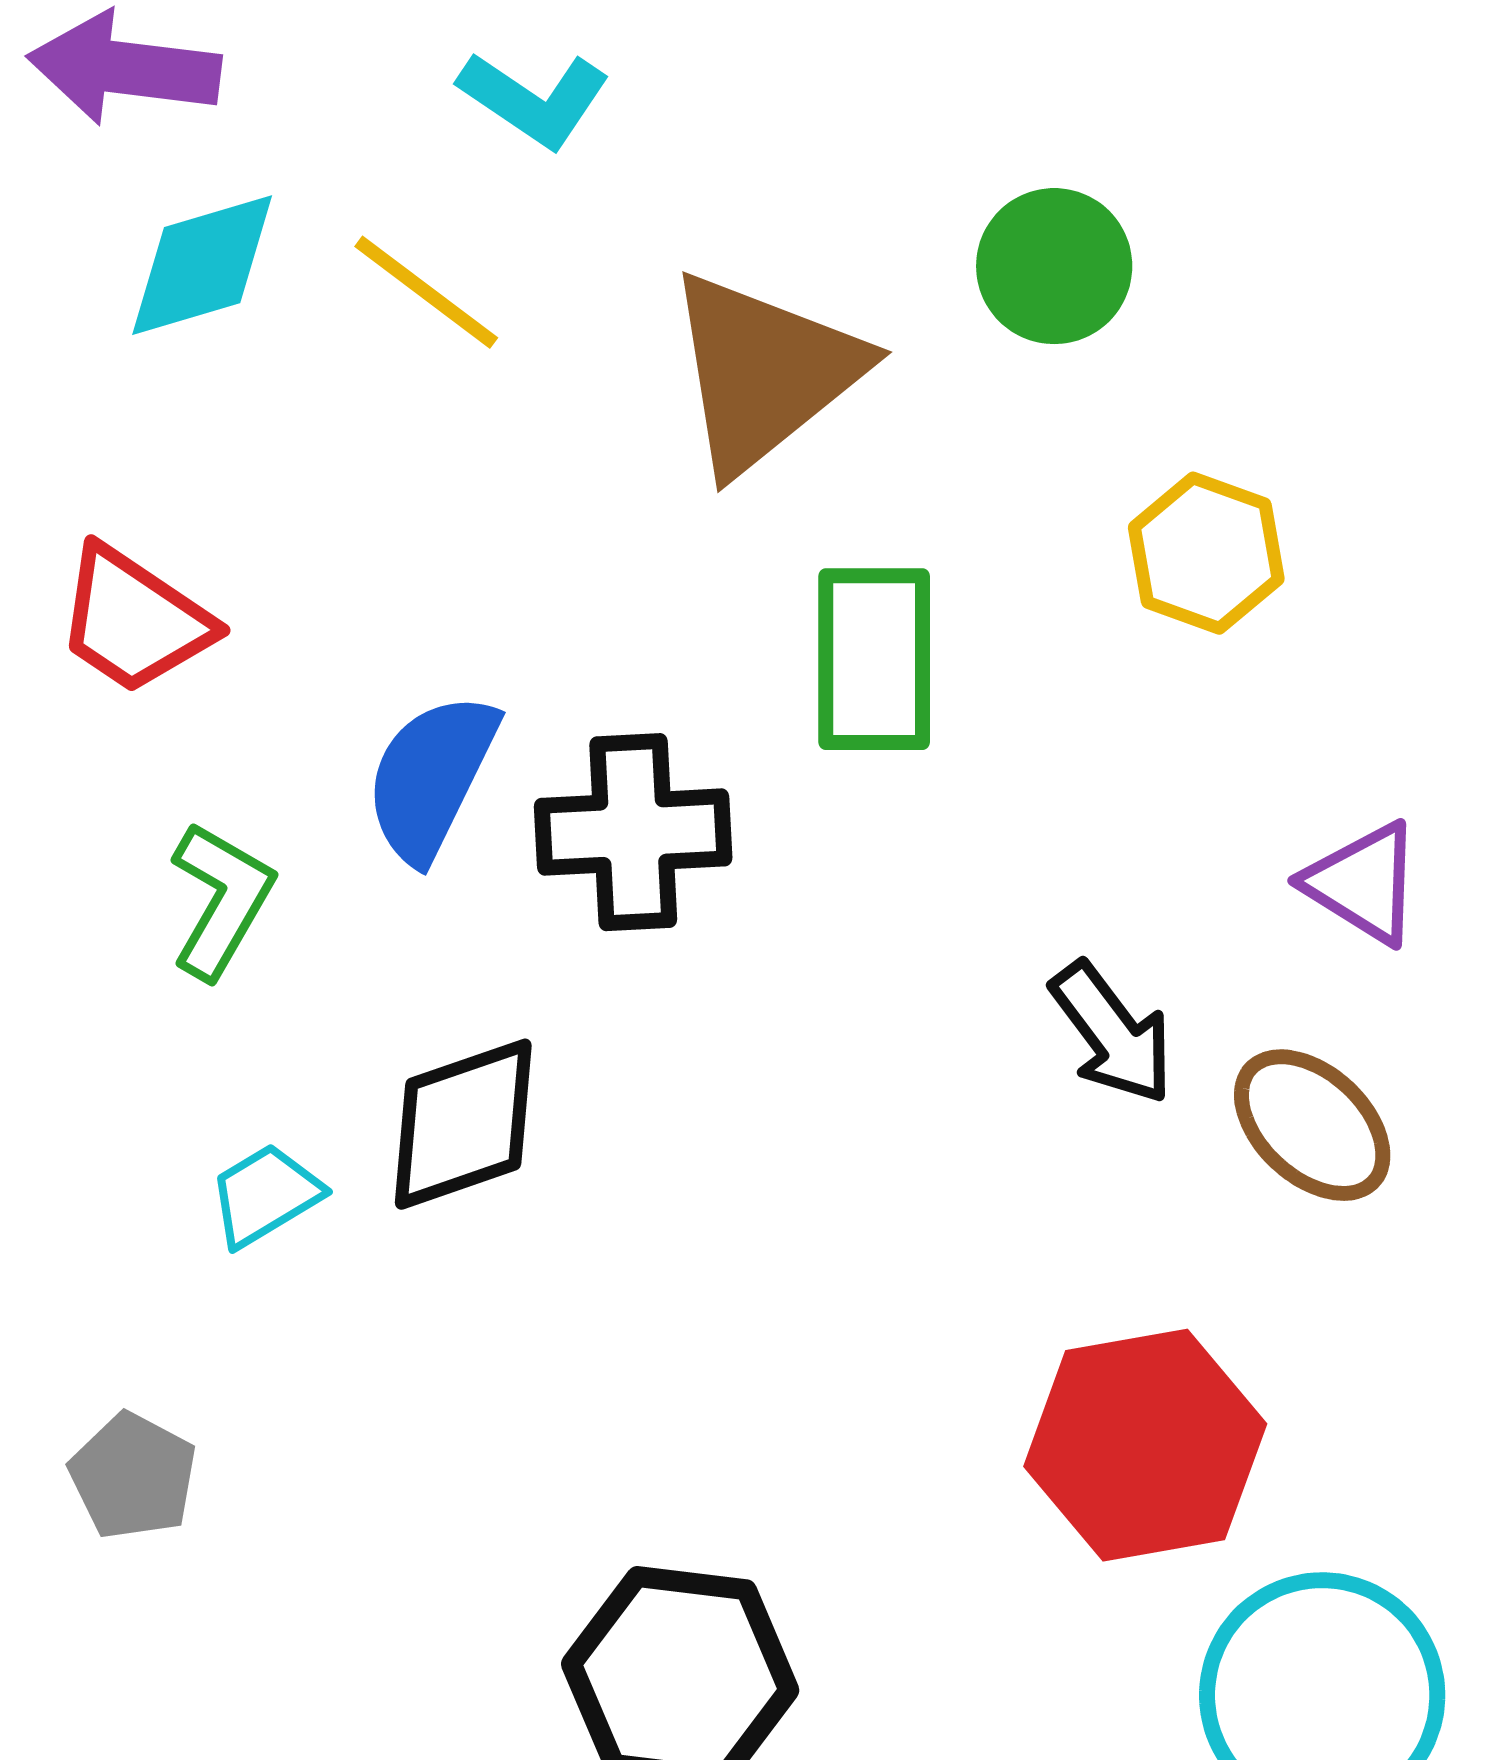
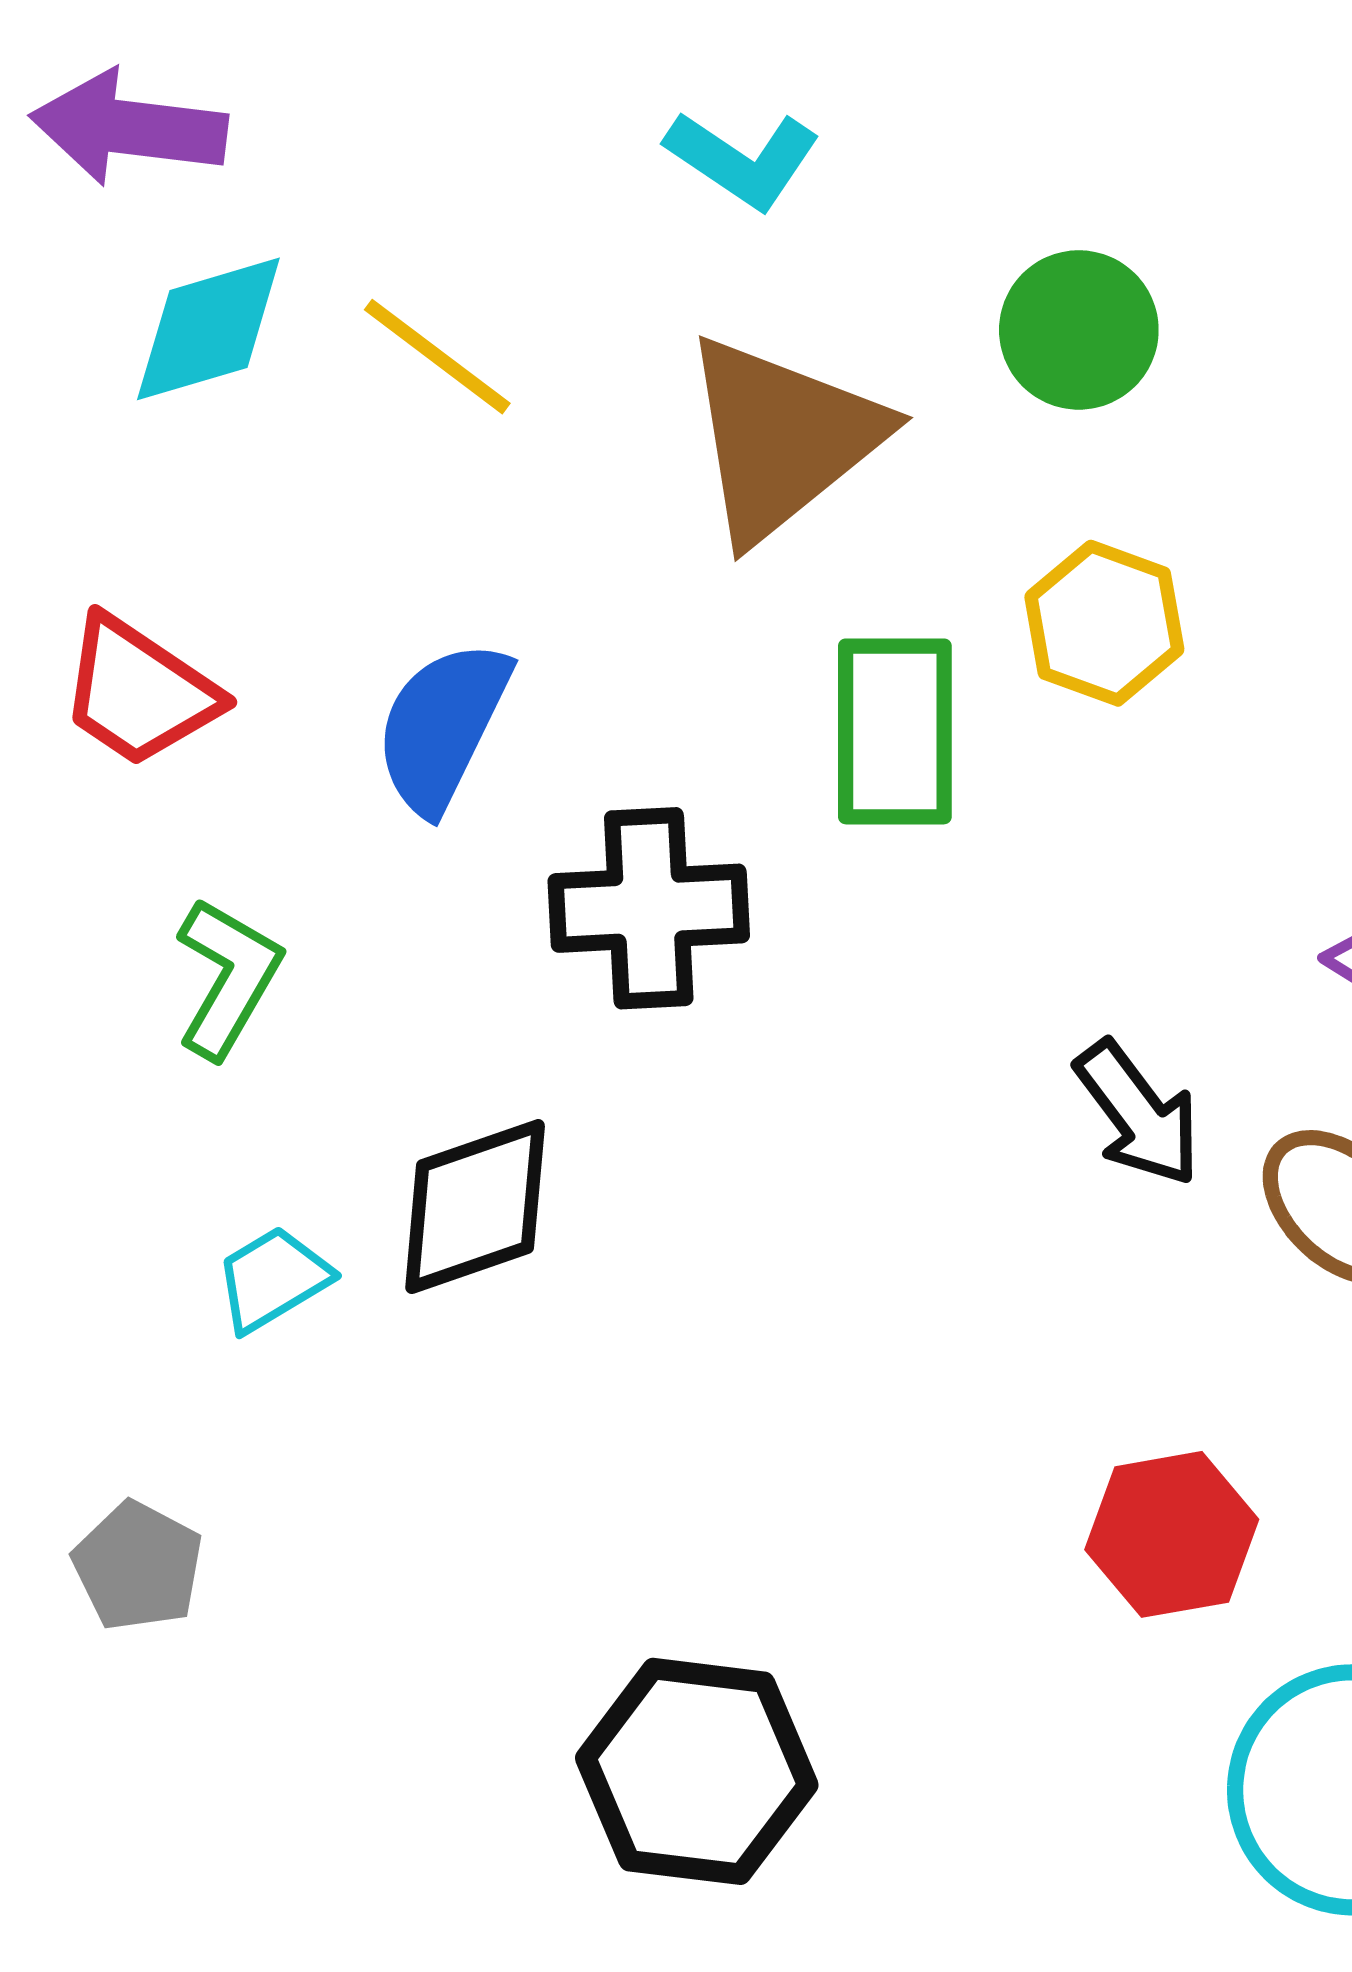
cyan L-shape: (534, 99) -> (743, 159), moved
yellow hexagon: (1206, 553) -> (1104, 623), moved
blue semicircle: (431, 777) -> (442, 726), moved
red hexagon: (1145, 1445) -> (1172, 1534), size x0.7

